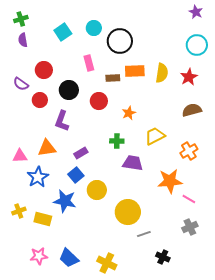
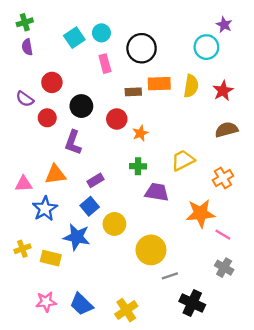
purple star: (196, 12) -> (224, 25), moved
cyan circle: (94, 28) -> (101, 33), moved
cyan circle: (197, 45) -> (206, 47), moved
pink rectangle: (89, 63) -> (105, 64), moved
orange star: (129, 113) -> (140, 133), moved
gray cross: (190, 227) -> (224, 268), turned -35
black cross: (163, 257) -> (192, 303), size x1.5
yellow cross: (107, 263) -> (126, 310), turned 30

